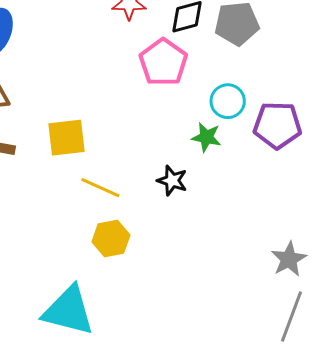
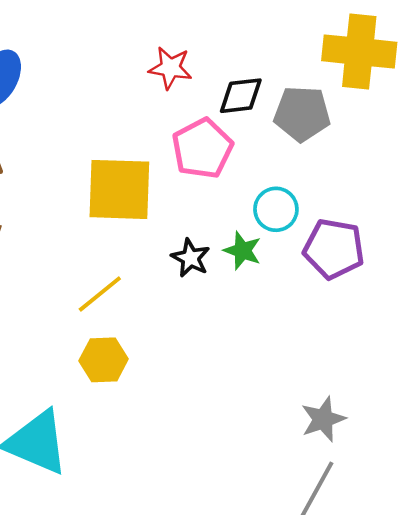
yellow square: (67, 138) -> (119, 189), moved, size x1.4
black star: (172, 181) -> (191, 258), moved
yellow line: (100, 188) -> (100, 294), turned -72

